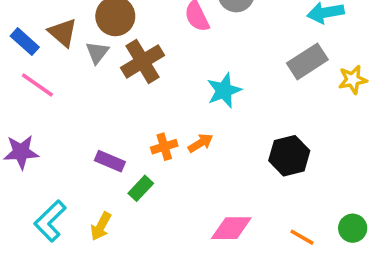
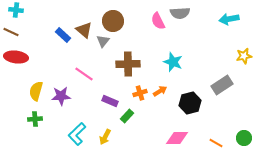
brown cross: (142, 61) -> (128, 64), moved, turned 30
gray rectangle: (307, 61) -> (222, 85), moved
pink line: (37, 85) -> (84, 74), moved
cyan star: (224, 90) -> (173, 62), turned -30
black hexagon: (289, 156) -> (190, 103), moved

